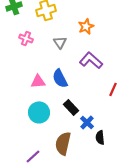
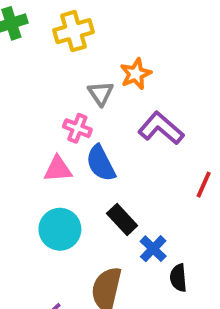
orange star: (86, 26) -> (136, 74), moved
pink cross: (26, 38) -> (77, 128), moved

